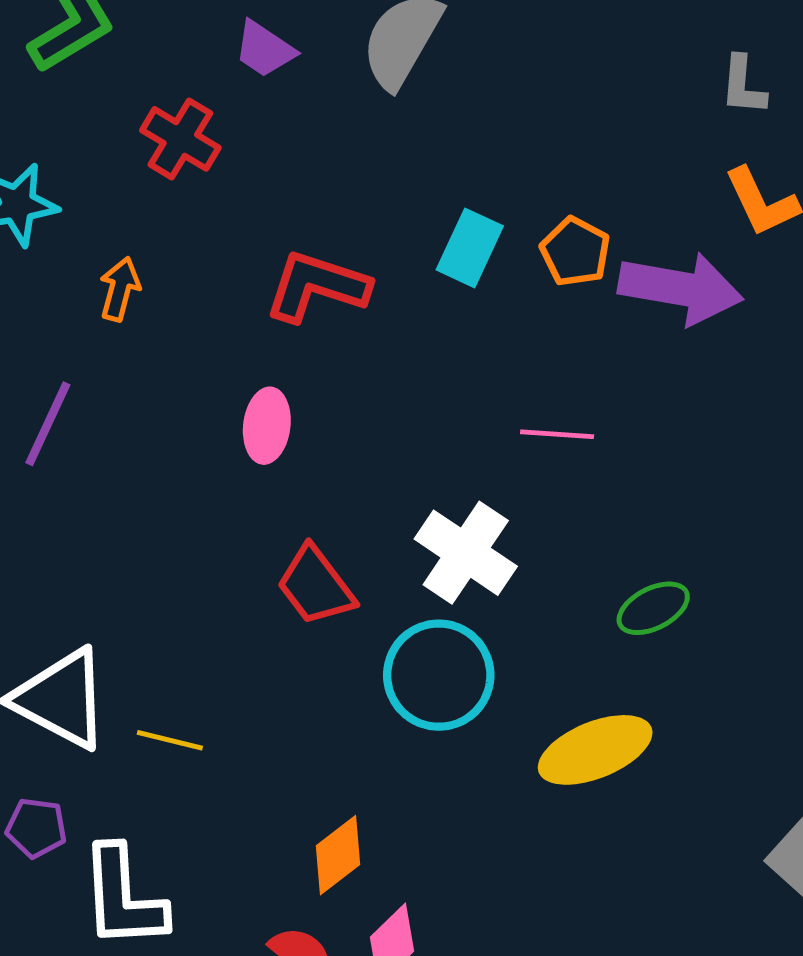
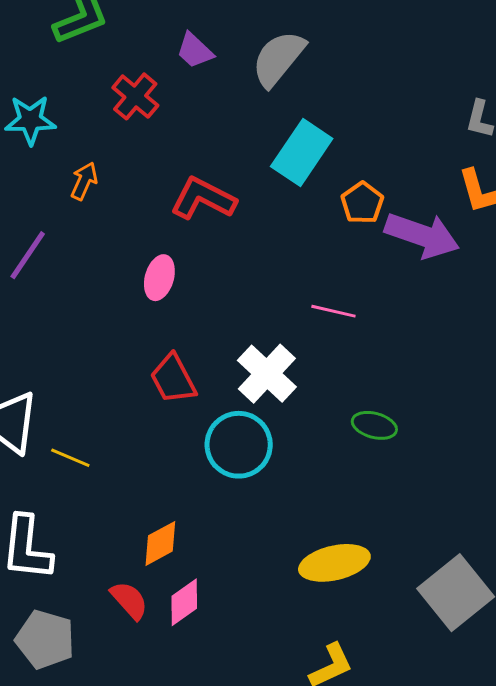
cyan rectangle: (470, 248) -> (302, 153), moved, size x1.4
green ellipse: (653, 608) -> (374, 425), turned 33
yellow ellipse: (595, 750) -> (334, 563), moved

